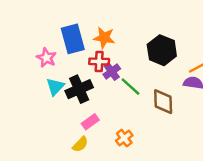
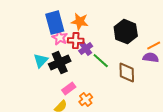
pink star: (46, 58) -> (60, 38), moved
orange cross: (124, 138) -> (86, 100), moved

